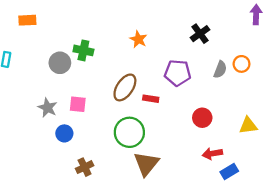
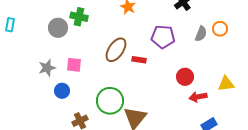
gray star: (48, 108) -> (47, 68), turned 30
green circle: (129, 132) -> (110, 101), moved
red arrow: (212, 154) -> (198, 97), moved

